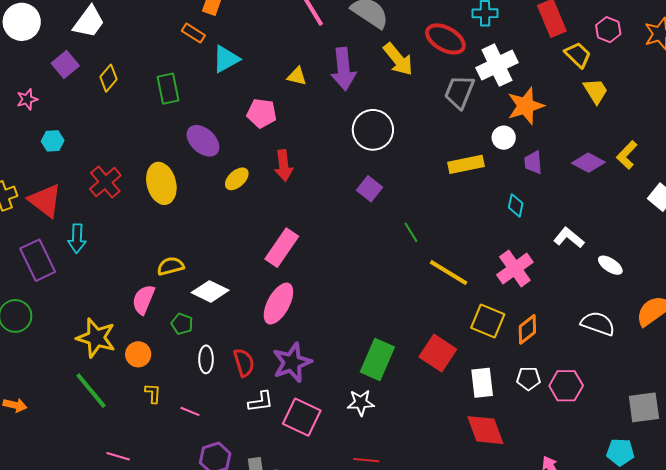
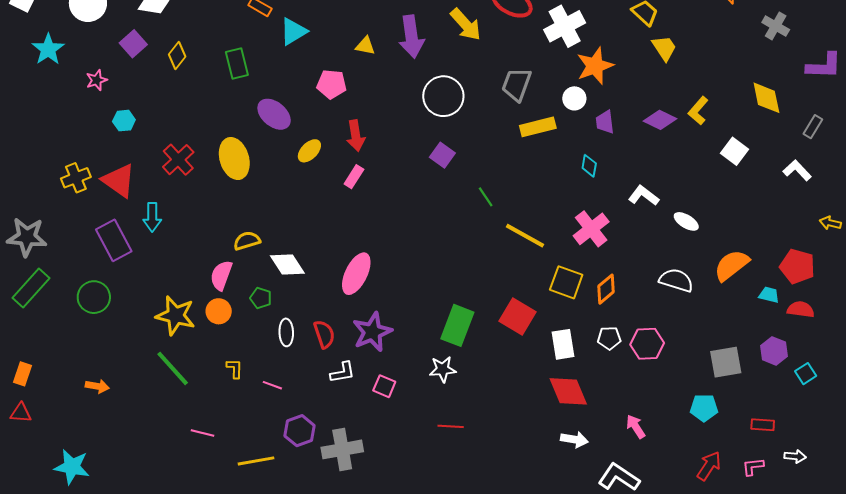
gray trapezoid: (459, 92) -> (517, 84), moved
pink rectangle: (282, 248) -> (354, 177), moved, size x0.6
white diamond: (210, 291) -> (287, 264), turned 33
orange circle: (138, 354) -> (219, 311), moved
pink square: (302, 417) -> (384, 386), size x0.6

